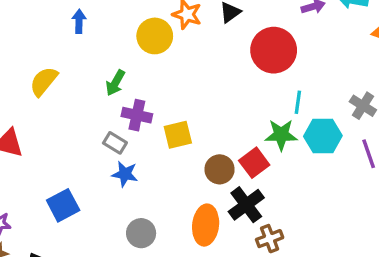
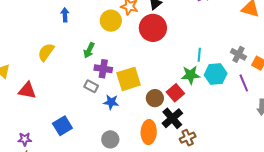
red circle: (274, 50) -> (153, 28), moved
yellow square: (178, 135) -> (129, 79), size x1.4
blue star: (125, 174) -> (111, 102), moved

